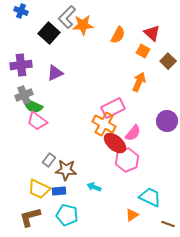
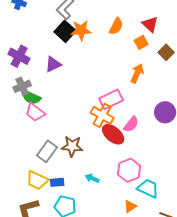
orange star: (83, 25) -> (81, 30), moved
black square: (49, 33) -> (65, 31), moved
orange square: (143, 51) -> (141, 42), turned 32
purple cross: (21, 65) -> (19, 56), turned 35
gray rectangle: (49, 160) -> (47, 151), size x1.5
pink hexagon: (127, 160) -> (129, 170), moved
brown star: (66, 170) -> (72, 146), moved

